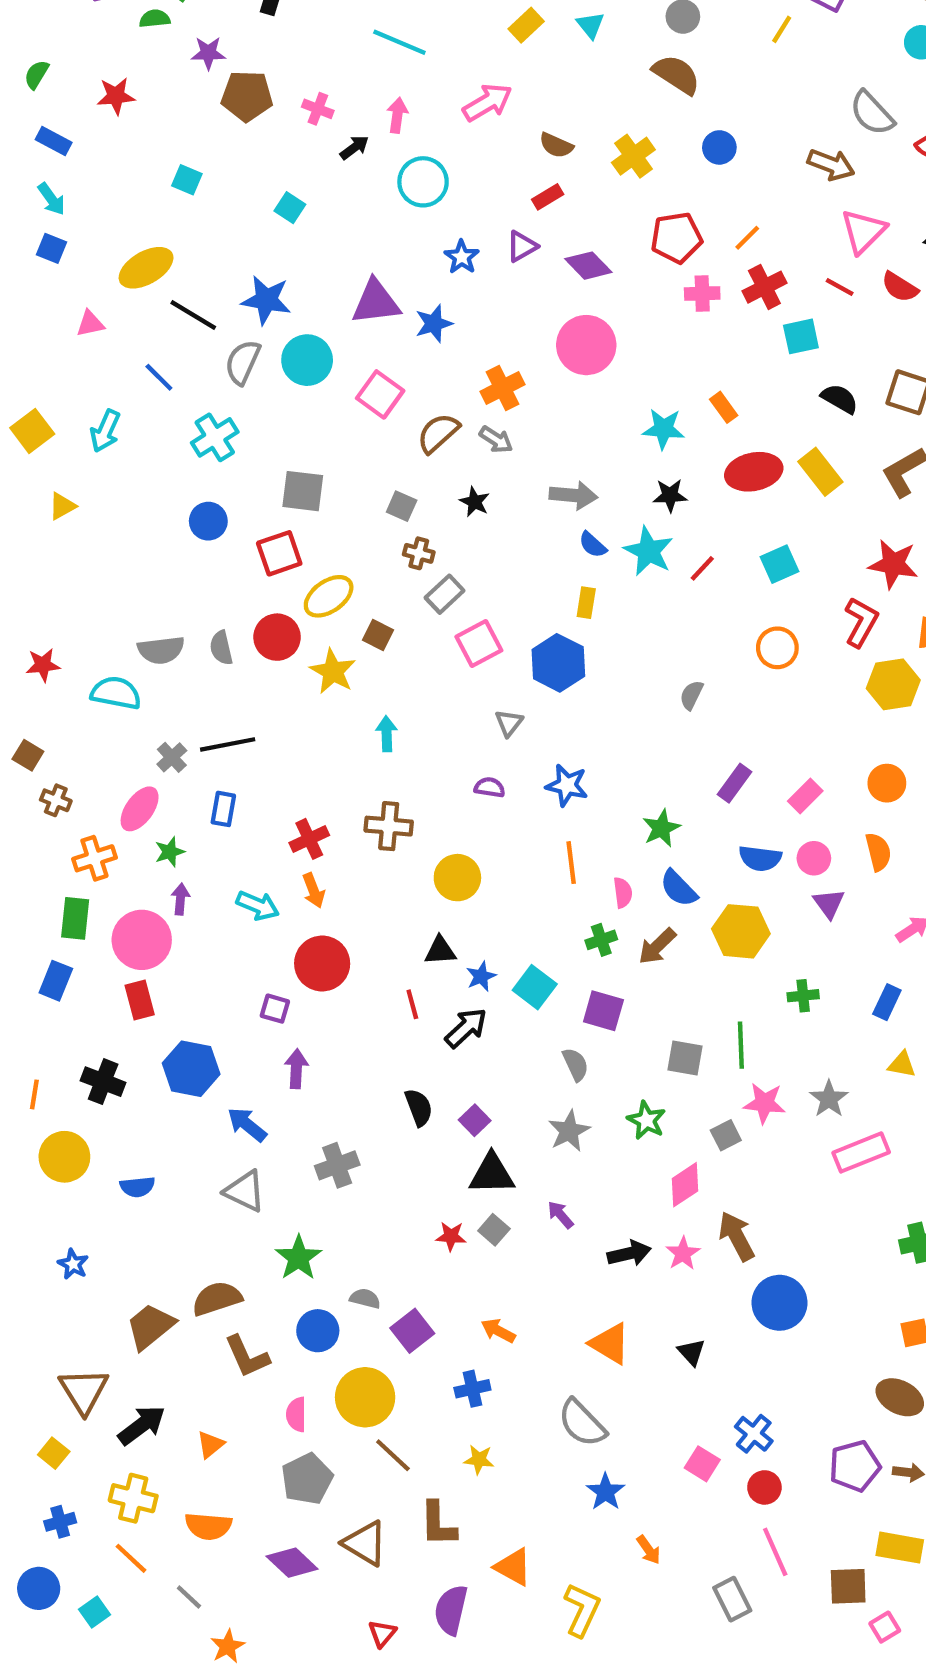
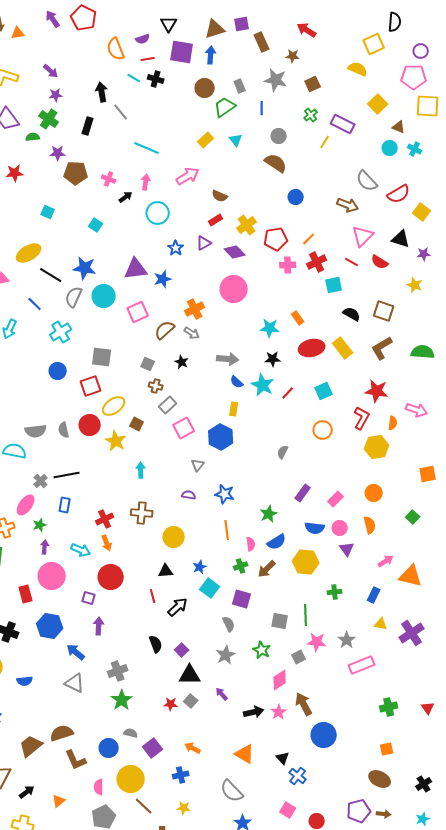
yellow cross: (633, 156) -> (247, 225), moved
pink square: (380, 394) -> (138, 312), turned 30
blue semicircle: (679, 888) -> (277, 542), turned -78
pink circle: (142, 940) -> (52, 576), moved
blue star: (481, 976) -> (200, 567), moved
green star: (298, 1258) -> (122, 700), moved
black arrow: (142, 1425) -> (27, 792), size x0.7
blue cross: (754, 1434) -> (298, 776), moved

